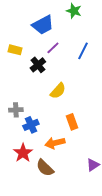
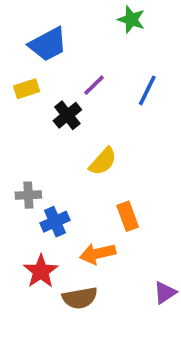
blue trapezoid: (43, 25) -> (48, 44), moved
yellow rectangle: (15, 50) -> (27, 89), turned -32
brown semicircle: (45, 168) -> (80, 298), turned -54

